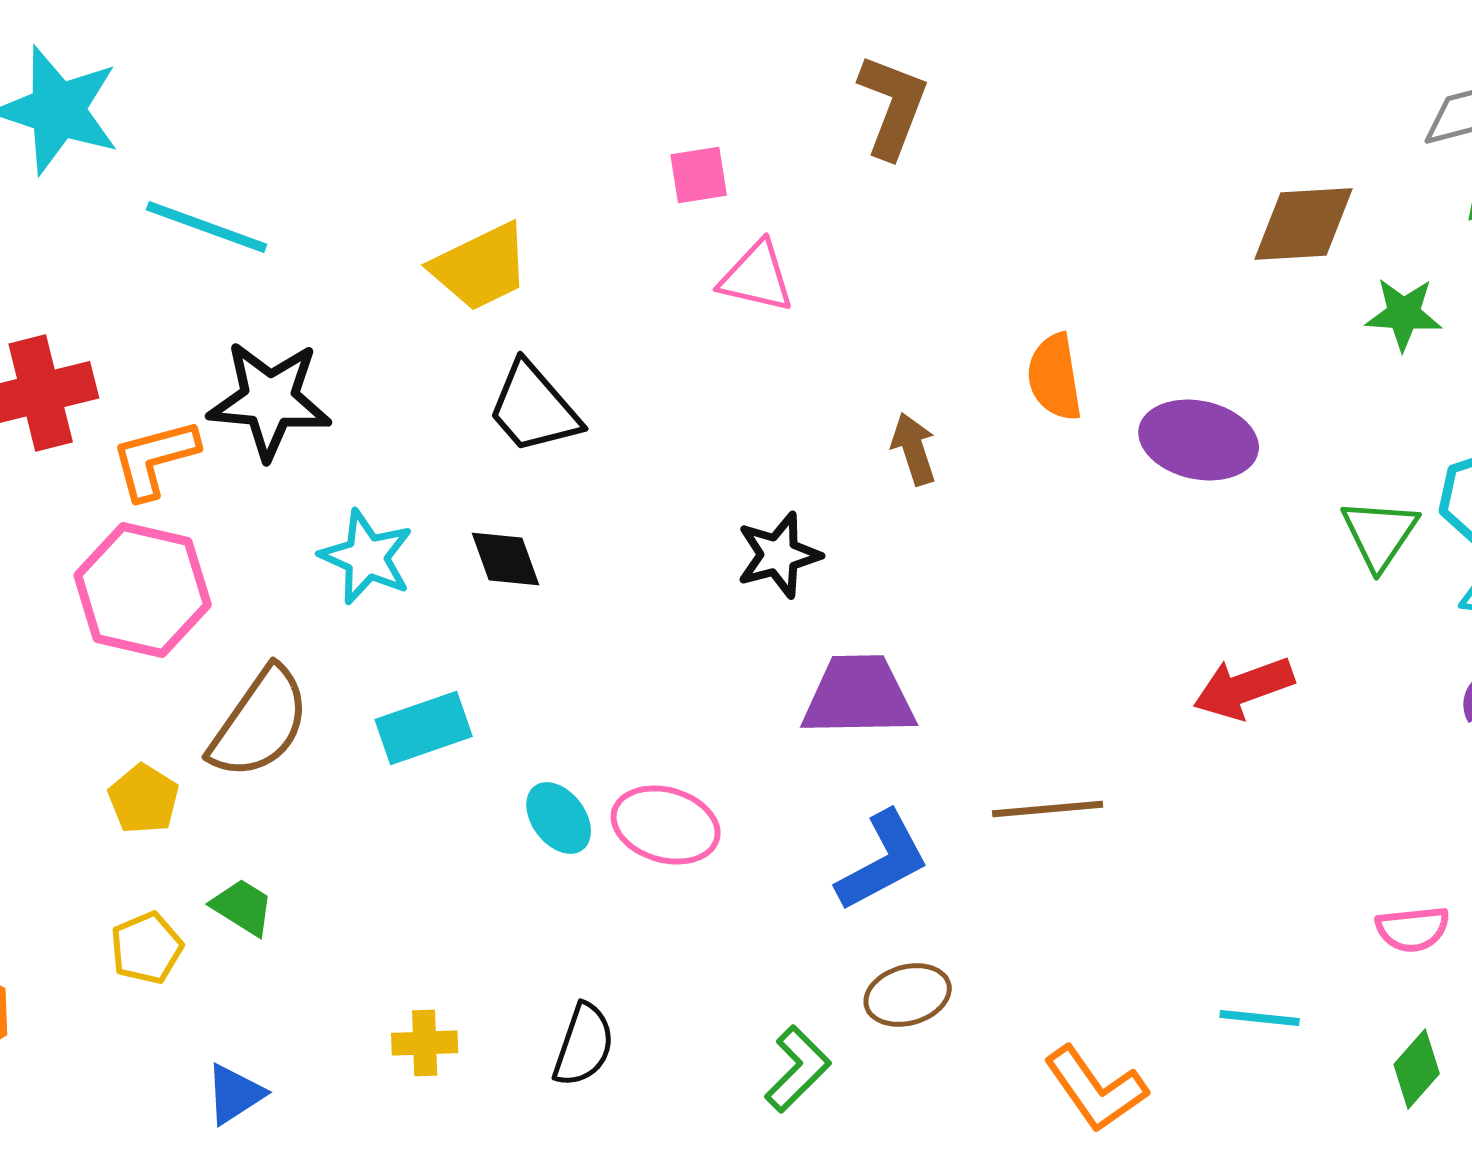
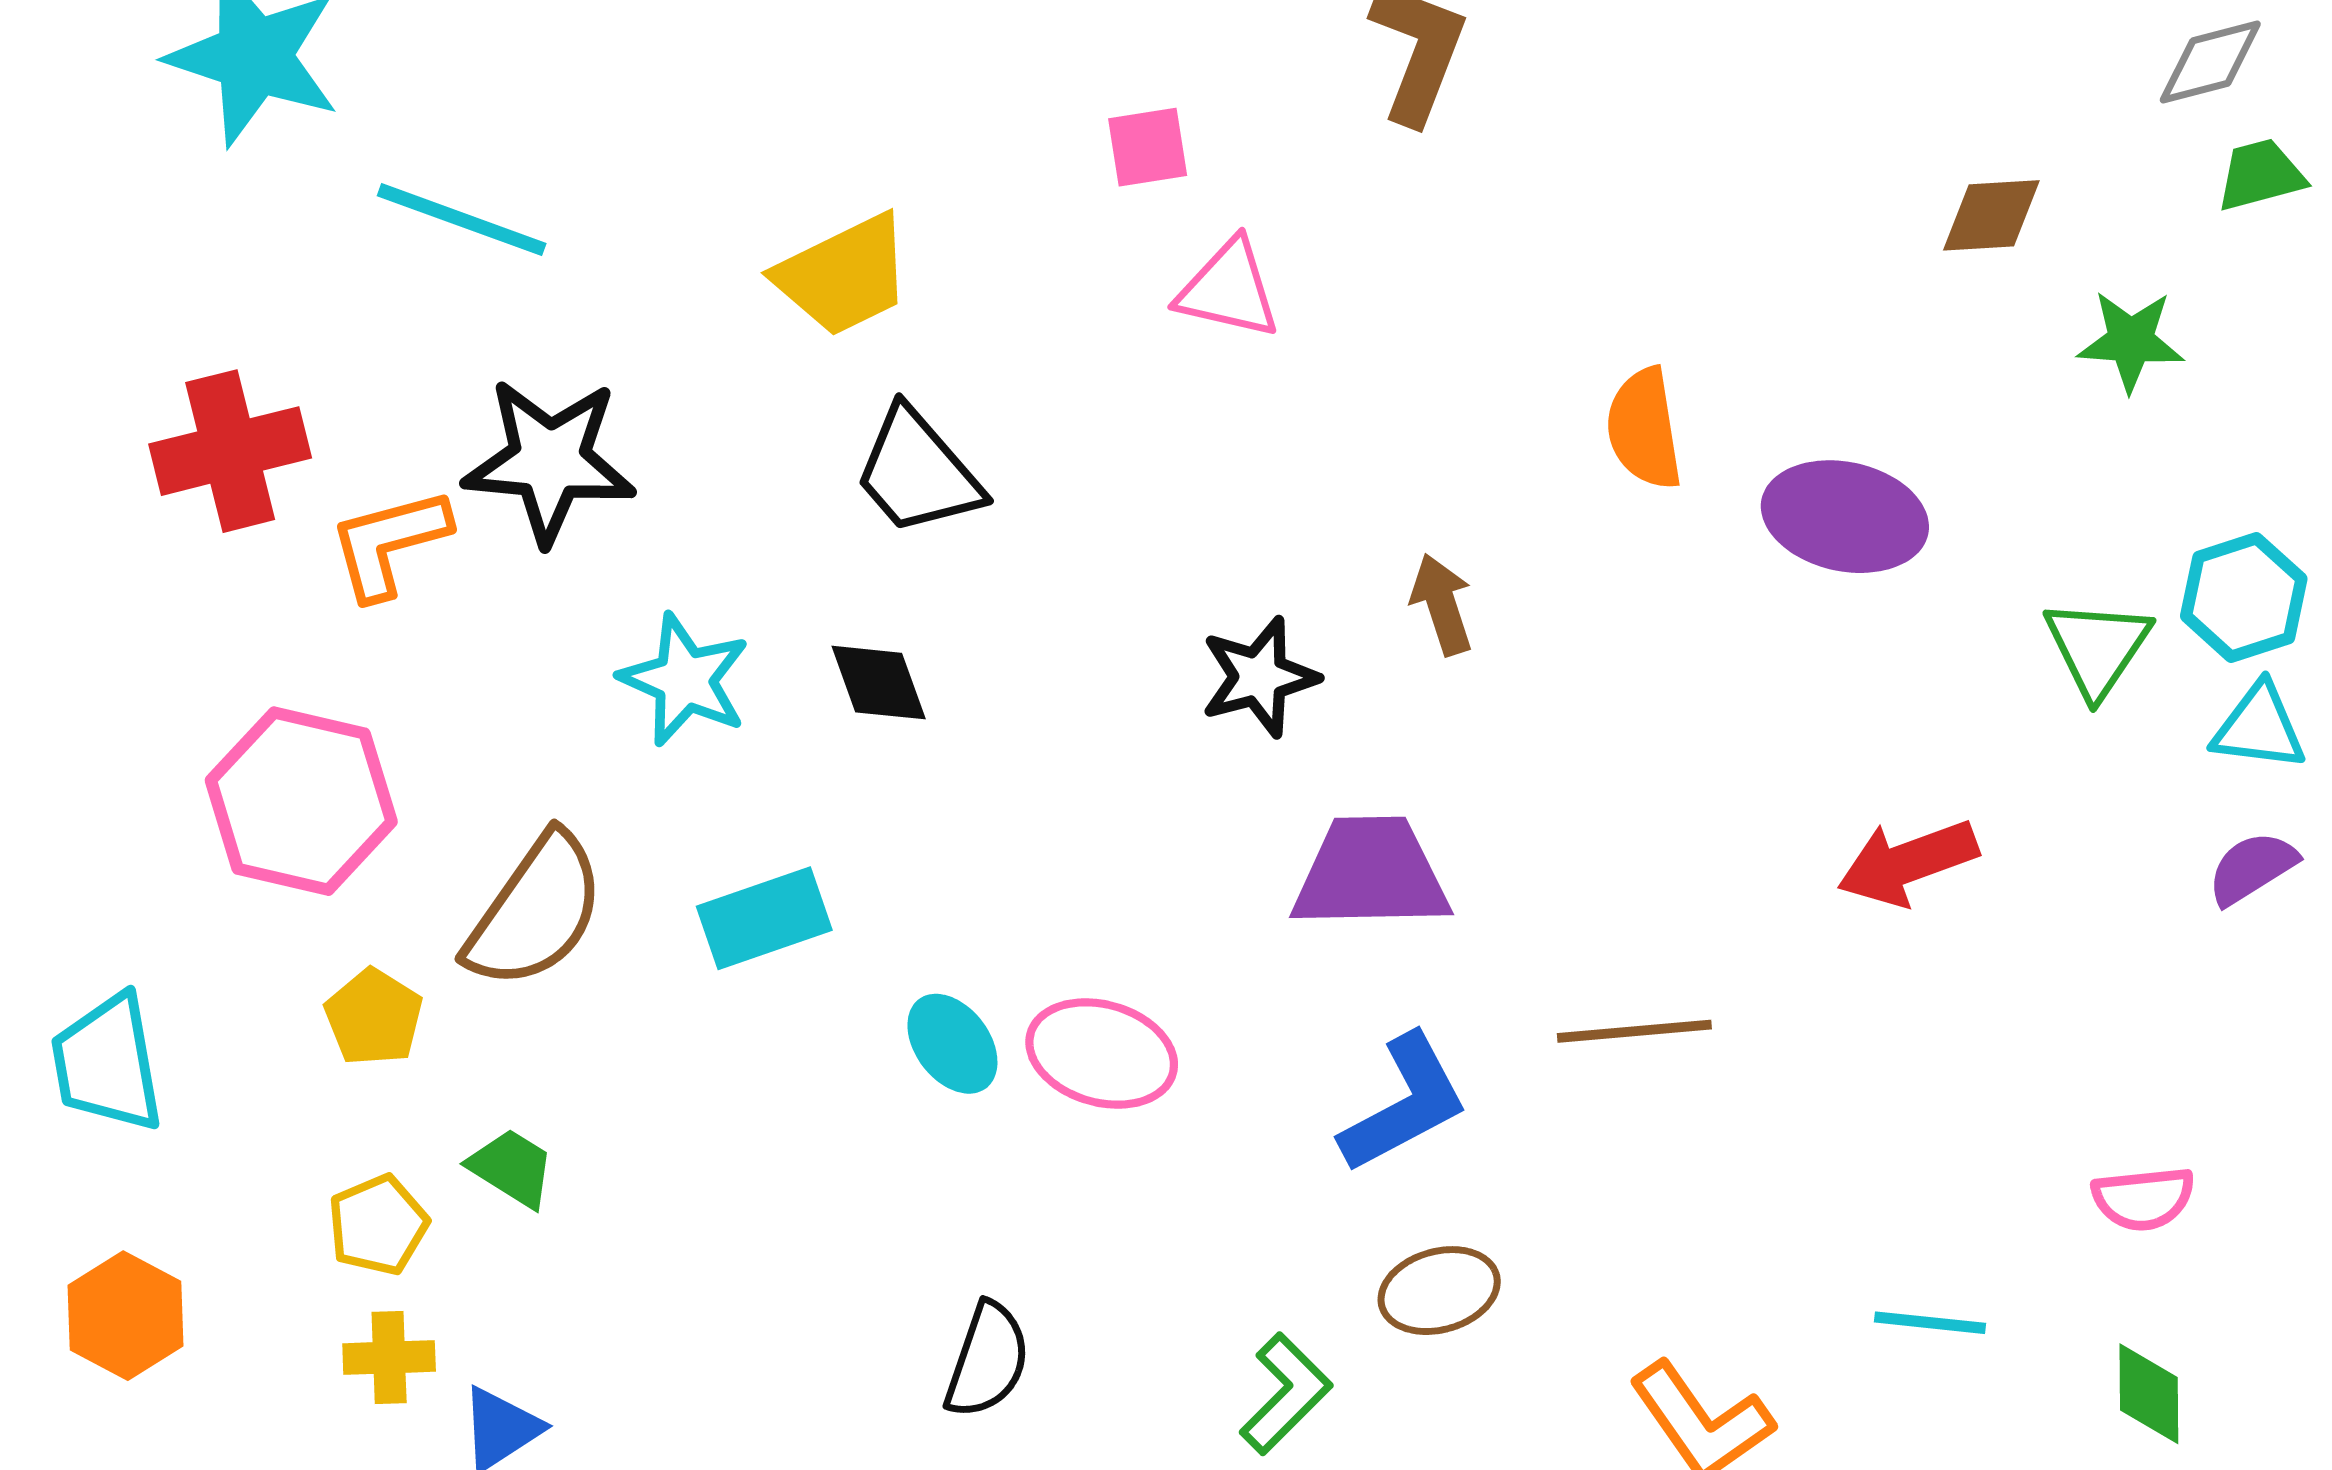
brown diamond: (1304, 224) -> (1991, 215), size x0.7
brown arrow: (914, 449) -> (1442, 604), moved
pink hexagon: (143, 590) -> (301, 801), moved
yellow cross: (425, 1043) -> (389, 1357), moved
green diamond: (1417, 1069) -> (2149, 1394), turned -42

